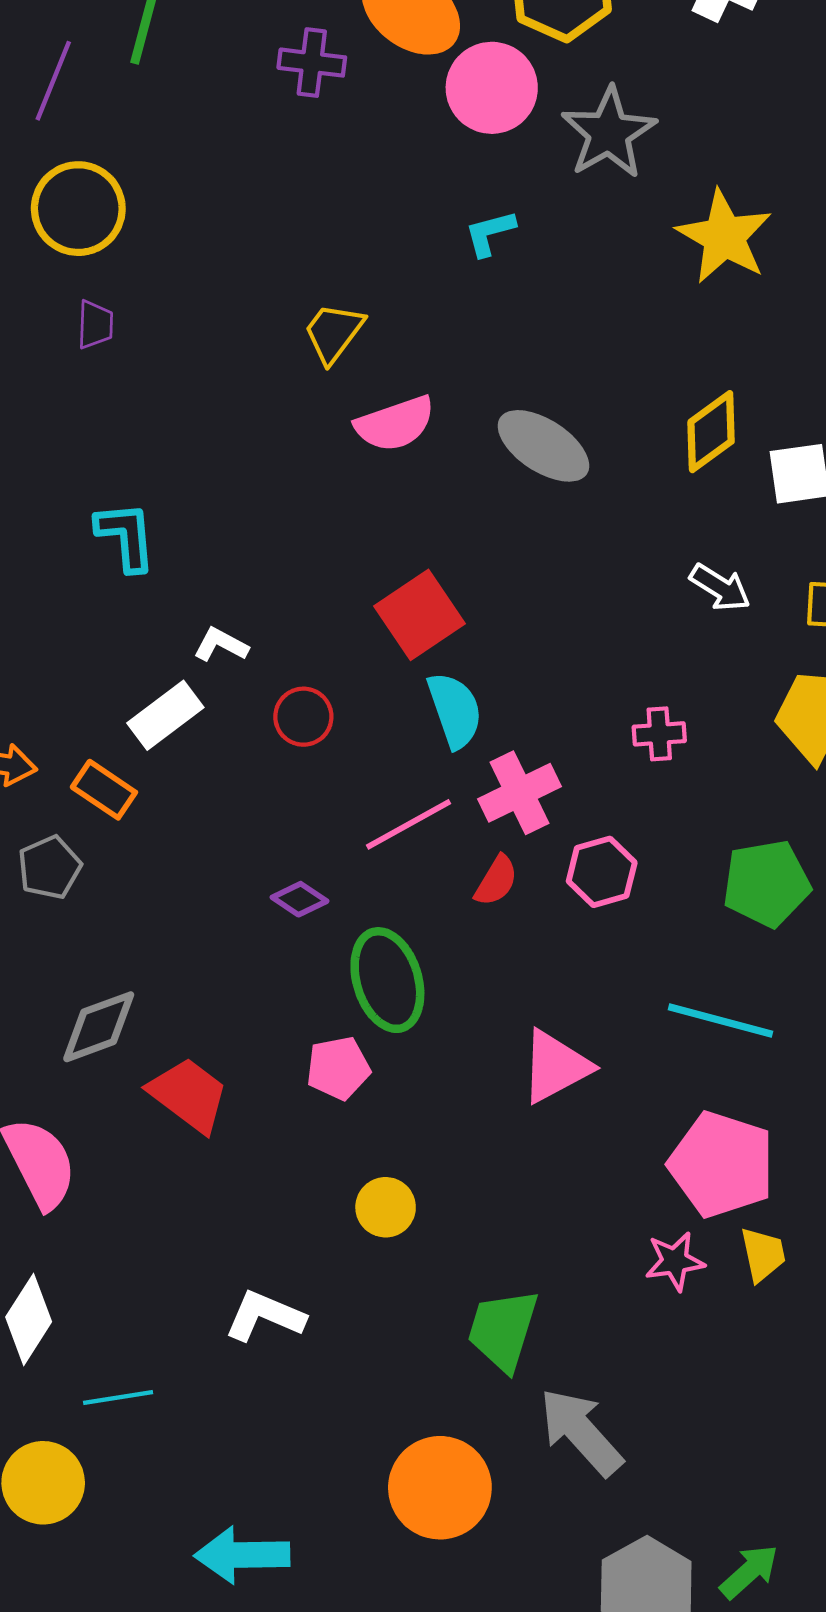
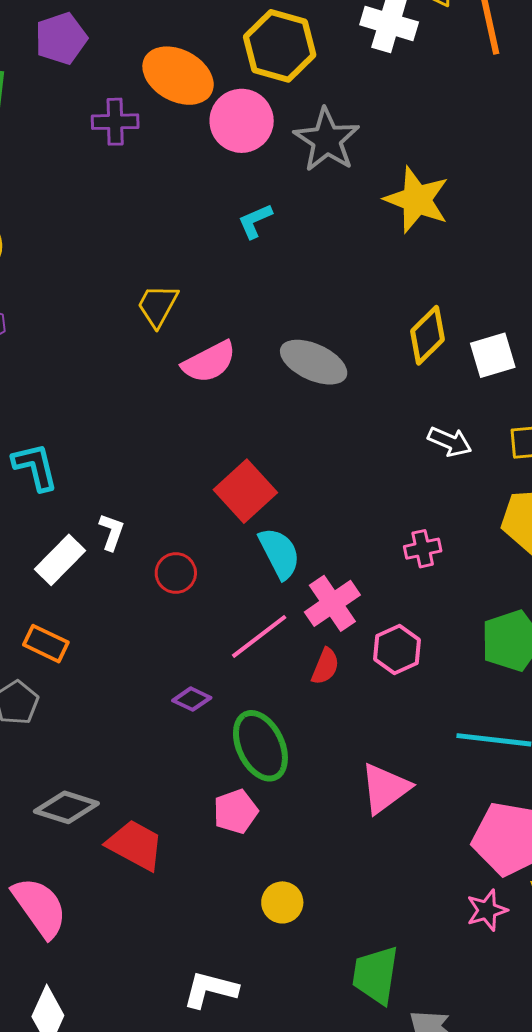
white L-shape: (221, 645) -> (112, 532), turned 90
white rectangle: (165, 715) -> (60, 560), moved
gray diamond: (99, 1027) -> (66, 807), turned 46

